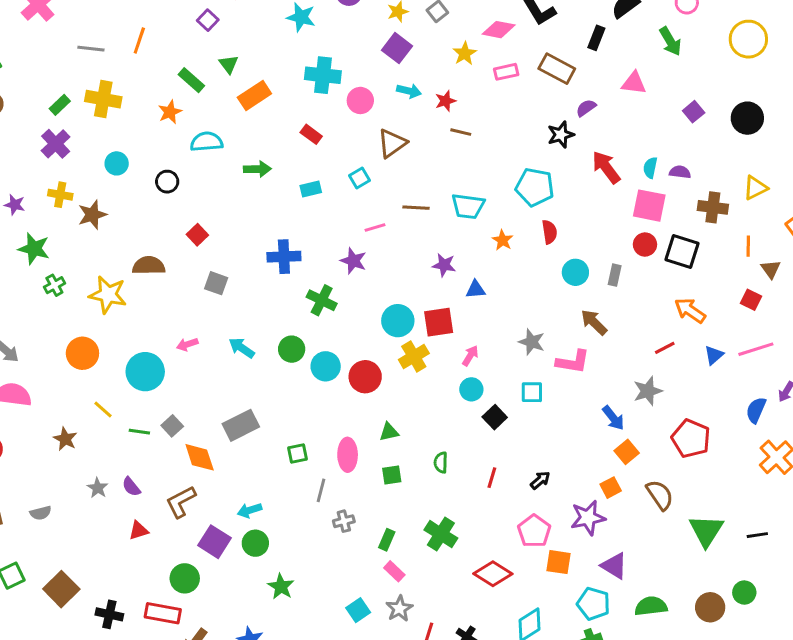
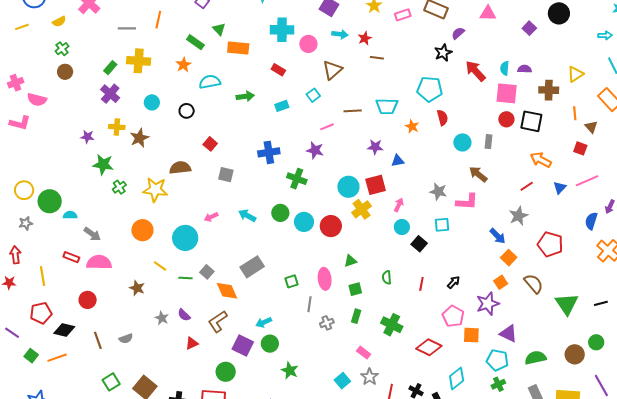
orange rectangle: (254, 96) -> (238, 48), turned 45
black circle: (747, 118) -> (559, 13), moved
green rectangle: (387, 540) -> (356, 316), moved

